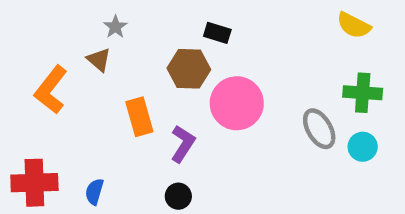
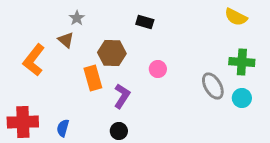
brown hexagon: (189, 69) -> (112, 53), moved
pink circle: (237, 103) -> (158, 69), size x0.5

